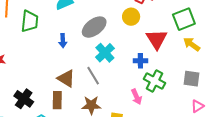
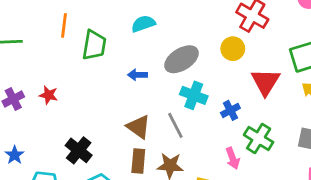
blue arrow: (63, 41) -> (137, 75), turned 88
cyan cross: (105, 53) -> (194, 95), turned -30
blue cross: (140, 61) -> (230, 110), moved, turned -32
brown rectangle: (57, 100) -> (138, 161), moved

